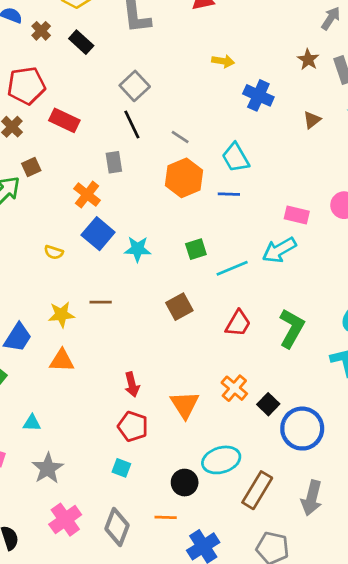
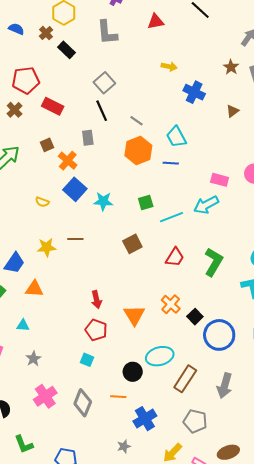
brown cross: (41, 31) -> (46, 33), moved
brown square: (31, 167) -> (47, 145), moved
orange triangle: (62, 361) -> (34, 289), moved
gray star: (48, 468) -> (33, 359), size x0.7

